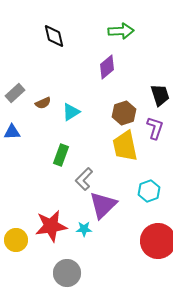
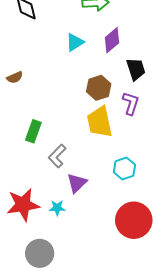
purple diamond: (107, 67) -> (112, 40), moved
cyan triangle: (71, 112) -> (75, 42), moved
purple triangle: (103, 205) -> (77, 183), size x0.7

